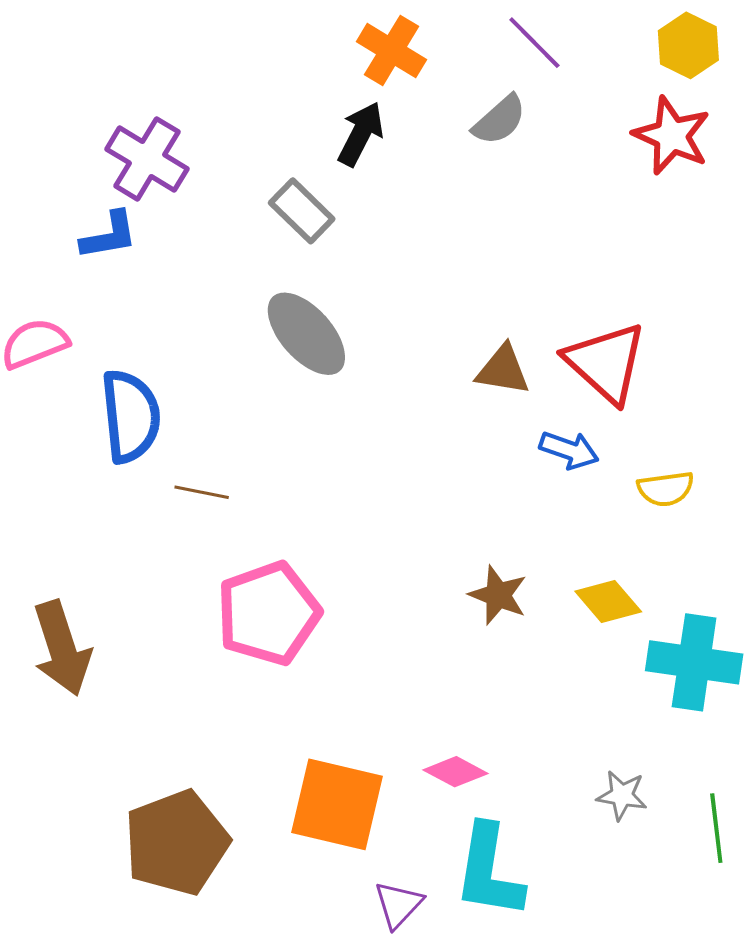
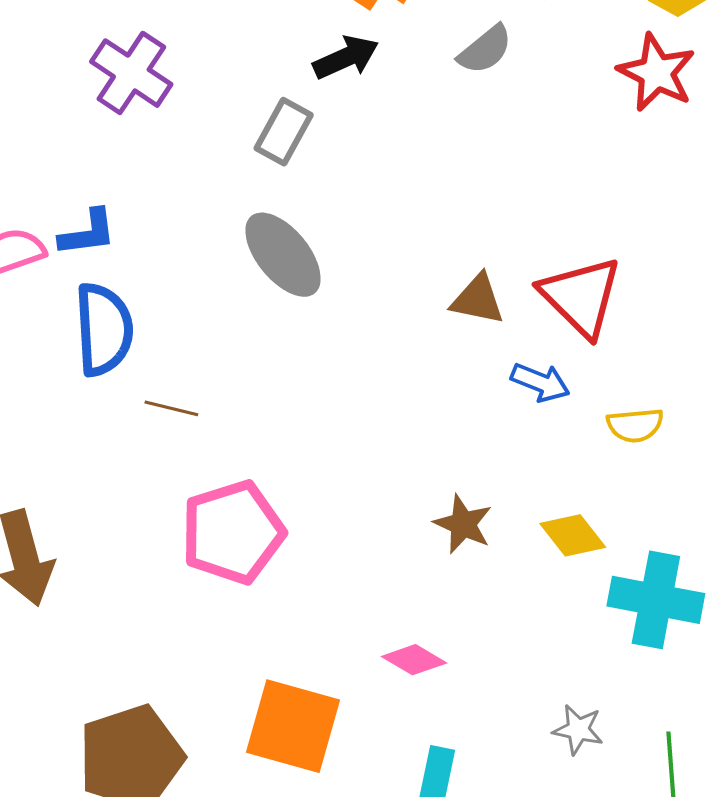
black arrow: (361, 134) -> (346, 57), turned 36
gray rectangle: (302, 211) -> (284, 132), turned 72
blue L-shape: (109, 236) -> (88, 233), moved
pink diamond: (456, 772) -> (414, 660), moved

